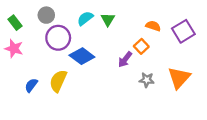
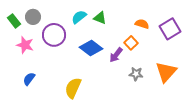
gray circle: (46, 15) -> (33, 17), moved
green triangle: (108, 19) -> (100, 18), turned -40
pink star: (14, 49) -> (25, 45), moved
blue diamond: (82, 56) -> (91, 48), moved
yellow semicircle: (58, 81) -> (73, 88), moved

